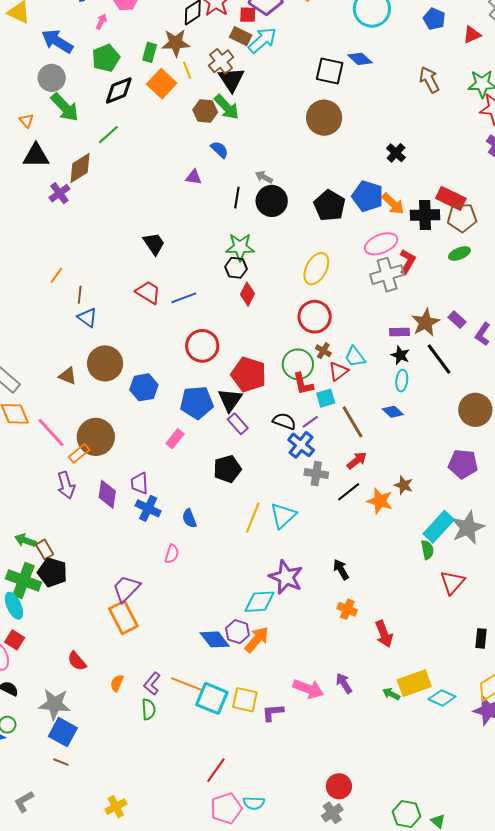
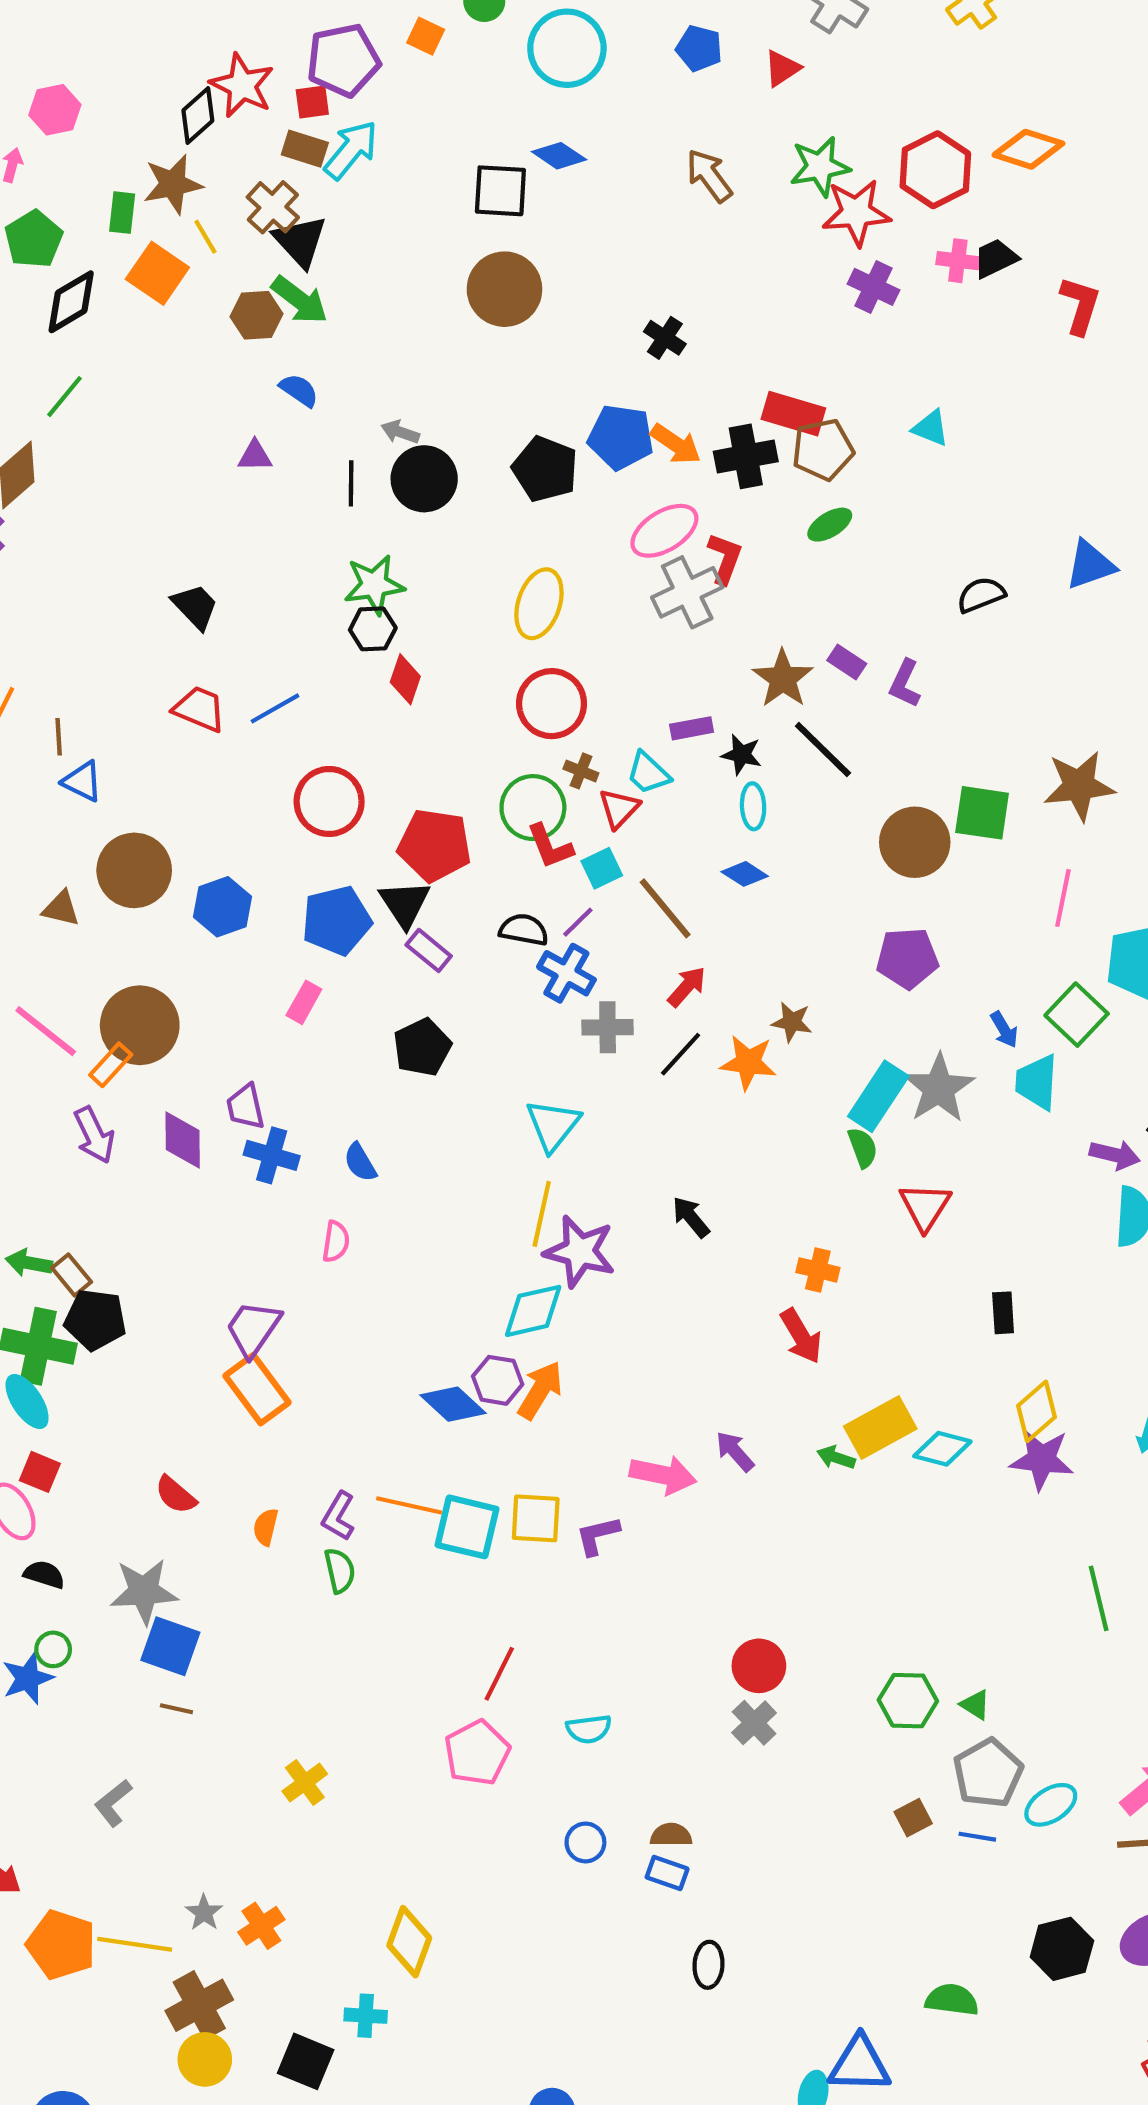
purple rectangle: (400, 332) -> (692, 728), moved
yellow line: (253, 518) -> (542, 1214), moved
orange cross: (347, 609) -> (818, 1270), moved
pink pentagon: (226, 808) -> (477, 1753), moved

